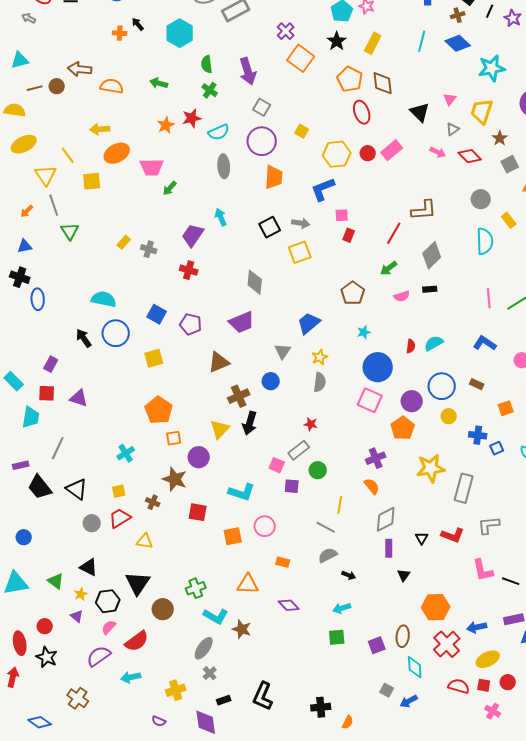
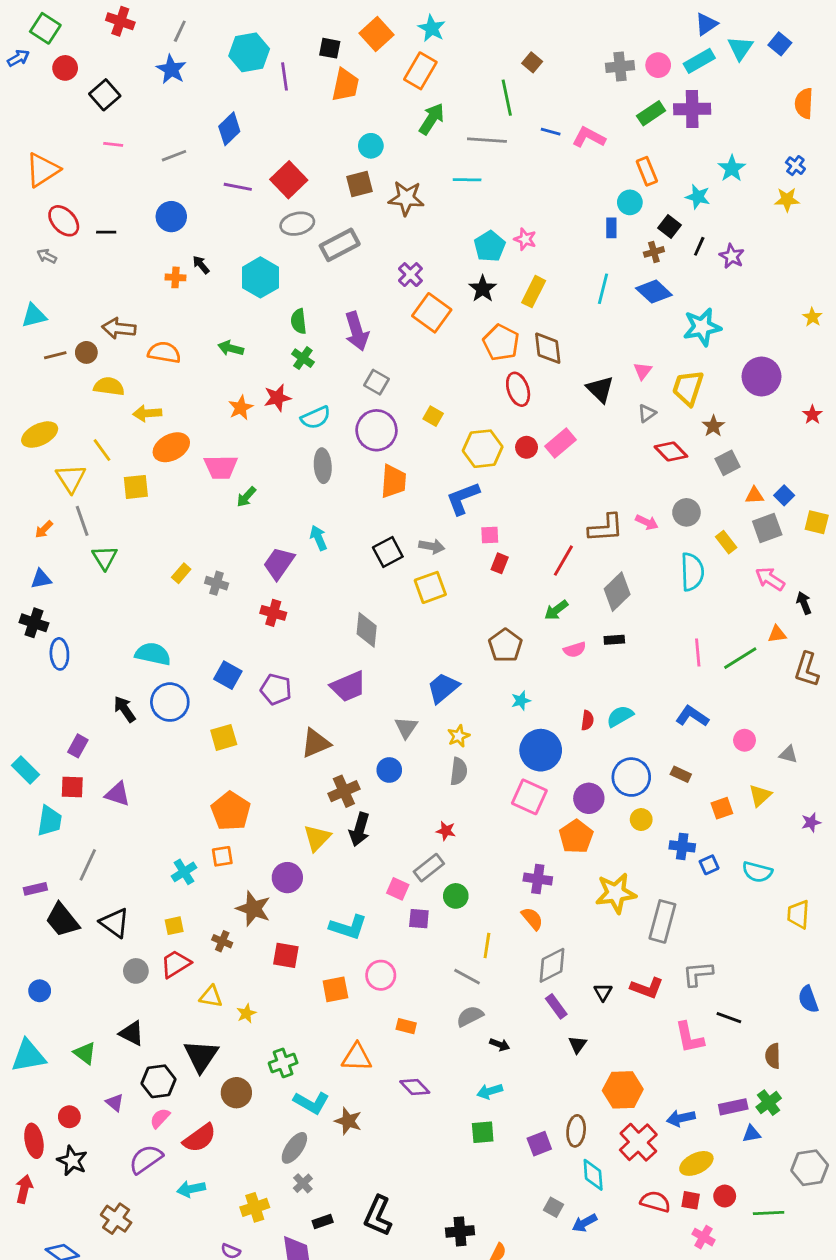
yellow semicircle: (15, 110) -> (109, 386), moved
pink arrow: (438, 152) -> (647, 522), moved
orange square: (174, 438) -> (222, 856), moved
purple cross: (376, 458) -> (538, 879), turned 30
purple rectangle: (389, 548) -> (556, 1006), turned -36
black line: (511, 581) -> (729, 1018), moved
yellow star: (81, 594) -> (246, 1013), moved

